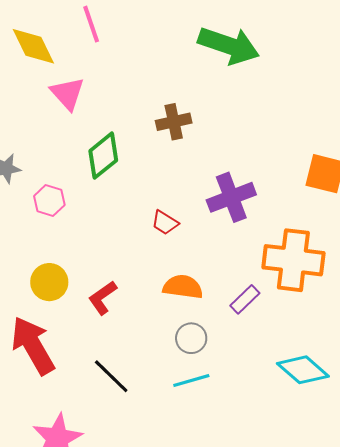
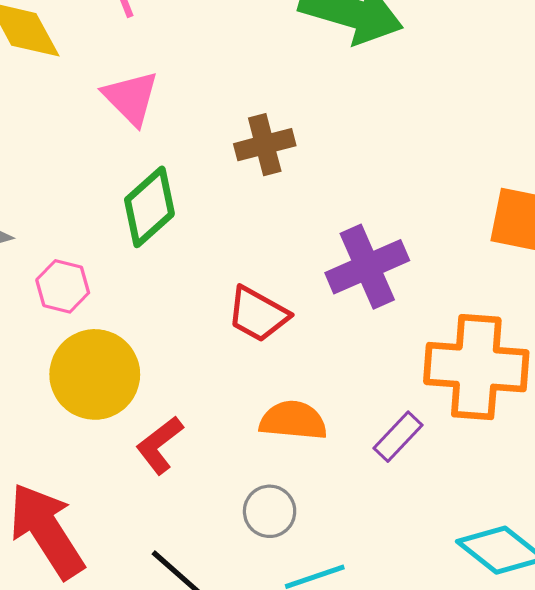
pink triangle: (67, 93) -> (131, 98), moved
red trapezoid: (165, 223) -> (258, 314), size x1.4
yellow circle: (49, 282) -> (95, 374), moved, size x1.4
gray circle: (191, 338) -> (270, 511), moved

